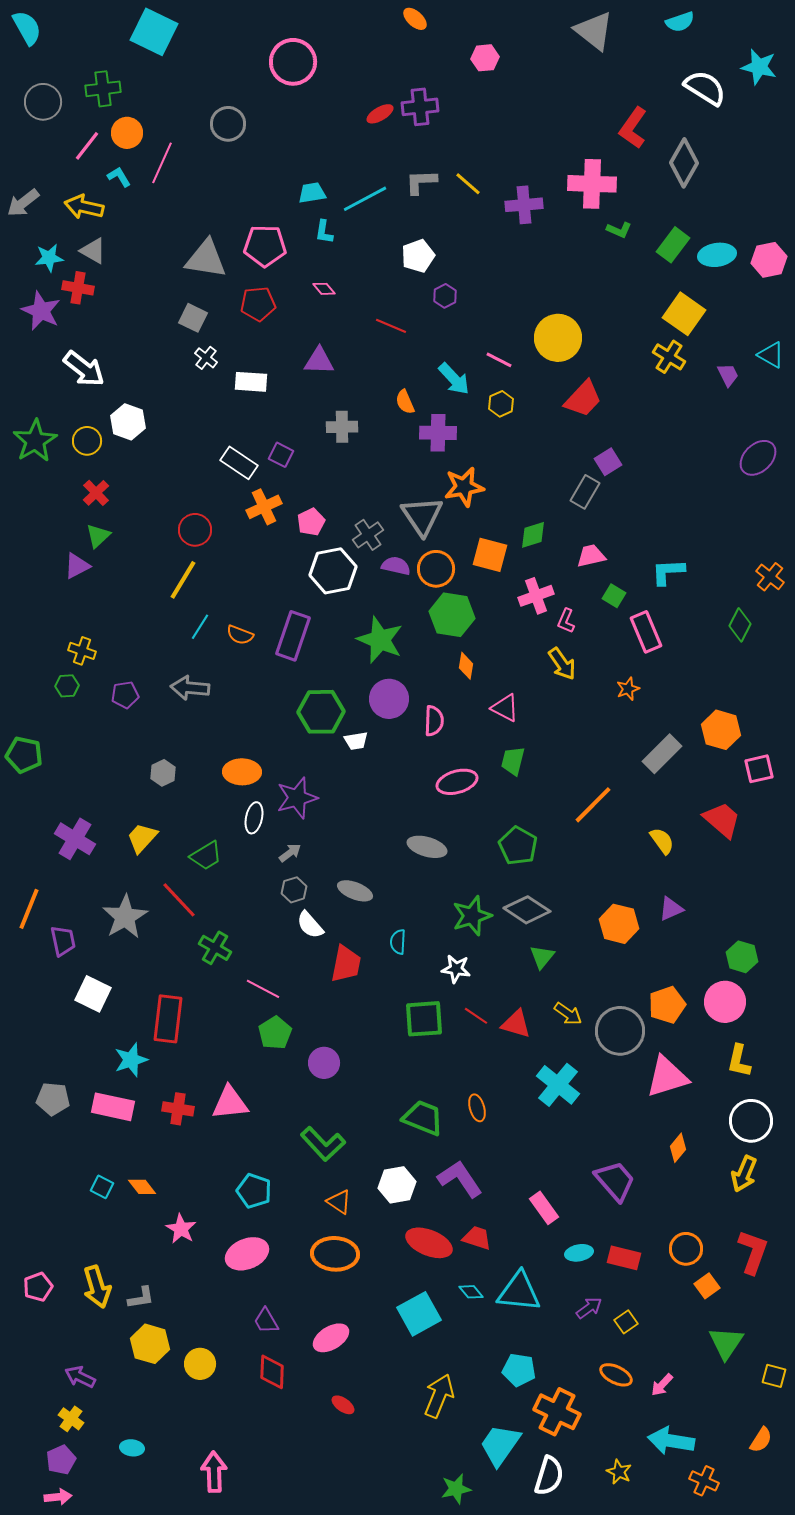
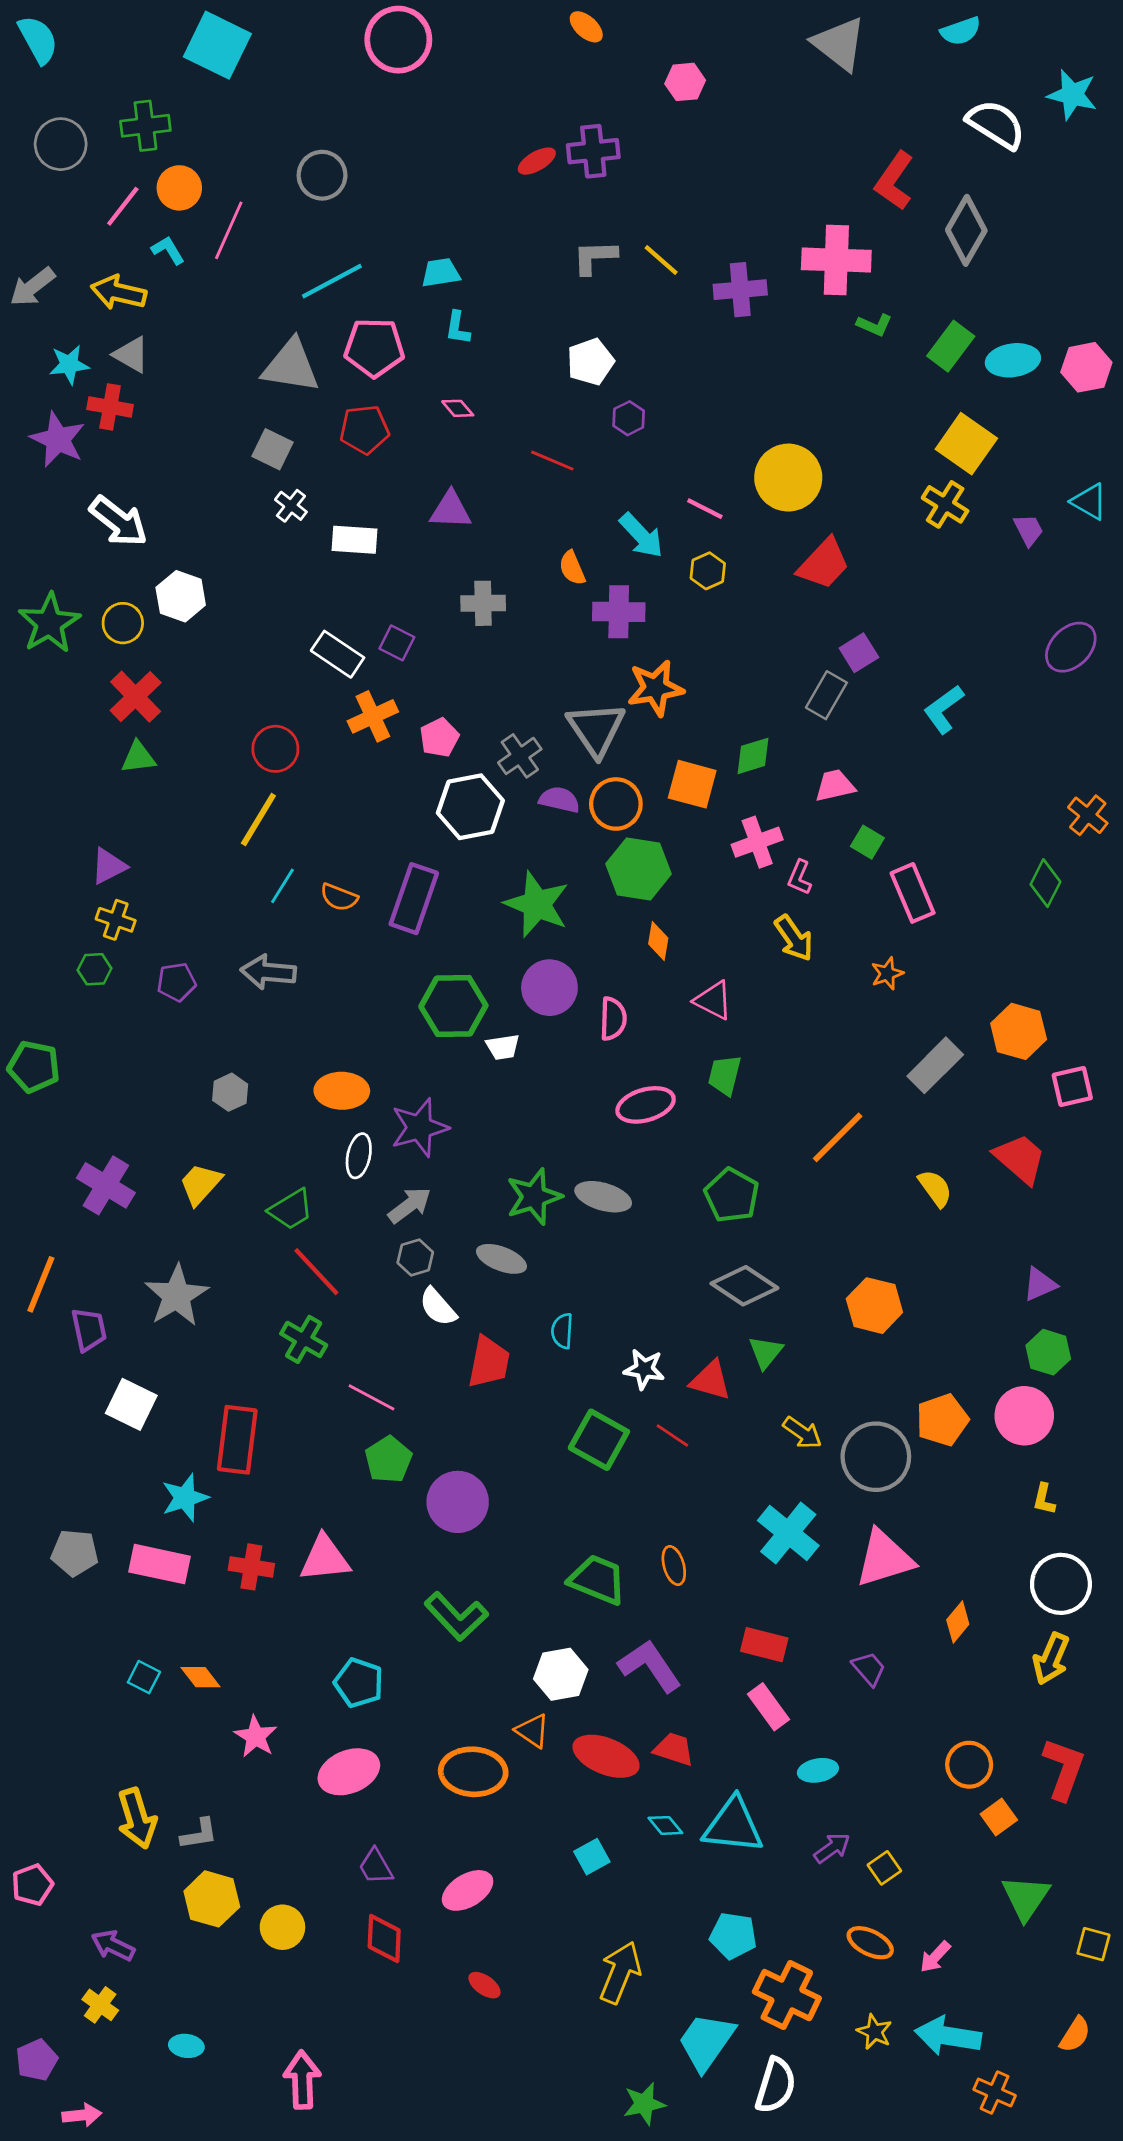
pink circle: (293, 62) -> (398, 40), moved
cyan line: (365, 199) -> (332, 281), moved
red cross: (96, 493) -> (136, 697), size x1.4
green triangle: (98, 536) -> (138, 757), turned 36
purple triangle: (77, 566) -> (109, 866), moved
cyan L-shape: (668, 572) -> (944, 709), moved, turned -33
gray arrow: (290, 853) -> (410, 1205), size x1.4
red line: (179, 900) -> (316, 1272), moved
purple triangle: (671, 909) -> (1040, 1284), moved
green star: (472, 916) -> (534, 1197), moved
green square: (424, 1019) -> (599, 1440), turned 33
red triangle: (516, 1024) -> (711, 1380), moved
yellow L-shape: (739, 1061) -> (1044, 1499), size x0.7
purple circle: (324, 1063) -> (458, 1502), size x1.4
pink triangle: (667, 1077) -> (884, 1558), moved
purple trapezoid: (615, 1181) -> (869, 1669), size x0.6
orange triangle: (339, 1202) -> (533, 1731), moved
red rectangle: (624, 1258) -> (764, 1645), moved
pink pentagon: (38, 1287) -> (32, 1885), moved
cyan square: (419, 1314) -> (592, 1857), size x0.6
purple pentagon: (61, 1460) -> (37, 2060), moved
yellow star: (619, 1472) -> (874, 2032), moved

